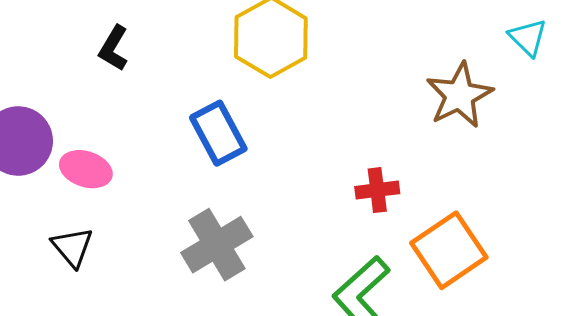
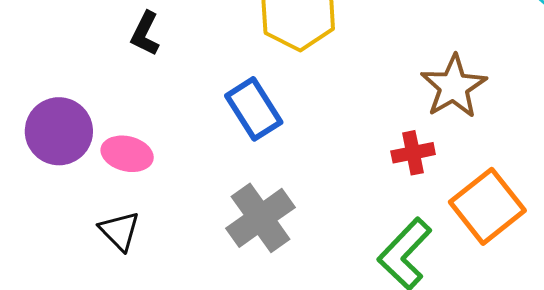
brown star: (459, 95) -> (454, 87), moved

